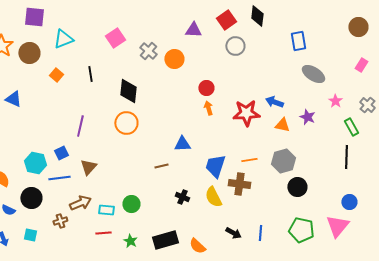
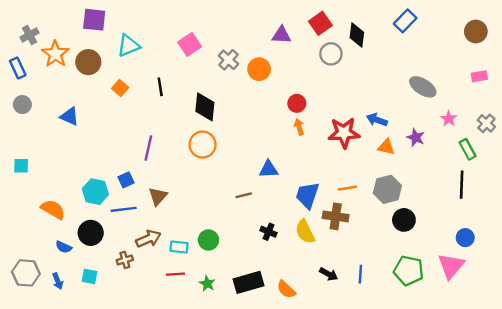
black diamond: (257, 16) -> (357, 35), moved
blue rectangle: (298, 41) -> (405, 21), moved, turned 54
pink rectangle: (361, 65) -> (479, 76), turned 48

